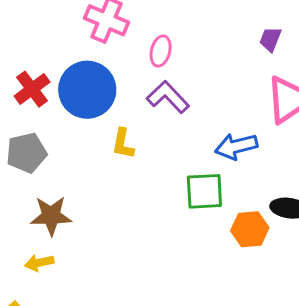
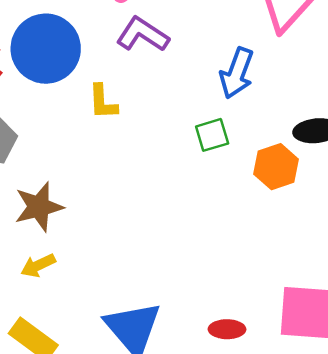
blue arrow: (236, 146) -> (237, 73), turned -42
green square: (204, 191) -> (212, 135), size x0.7

